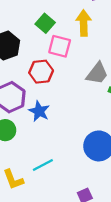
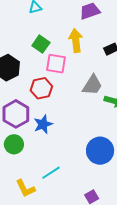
blue star: (39, 111) -> (43, 124), turned 30

